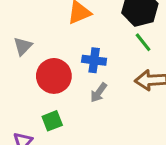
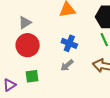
red circle: (54, 76) -> (28, 45), moved

